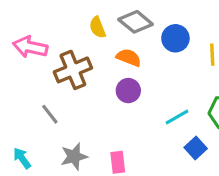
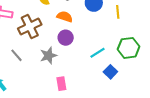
gray star: (74, 157) -> (48, 56), moved

